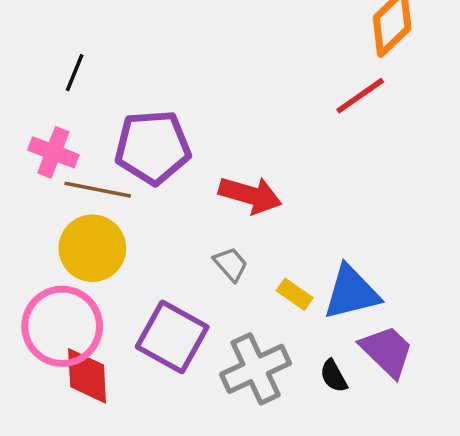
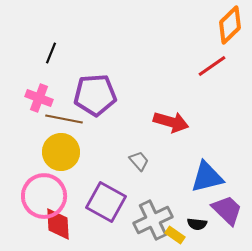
red arrow: (250, 195) -> (171, 122), moved
yellow rectangle: (295, 294) -> (175, 235), moved
black semicircle: (334, 376) -> (197, 224), turned -54

